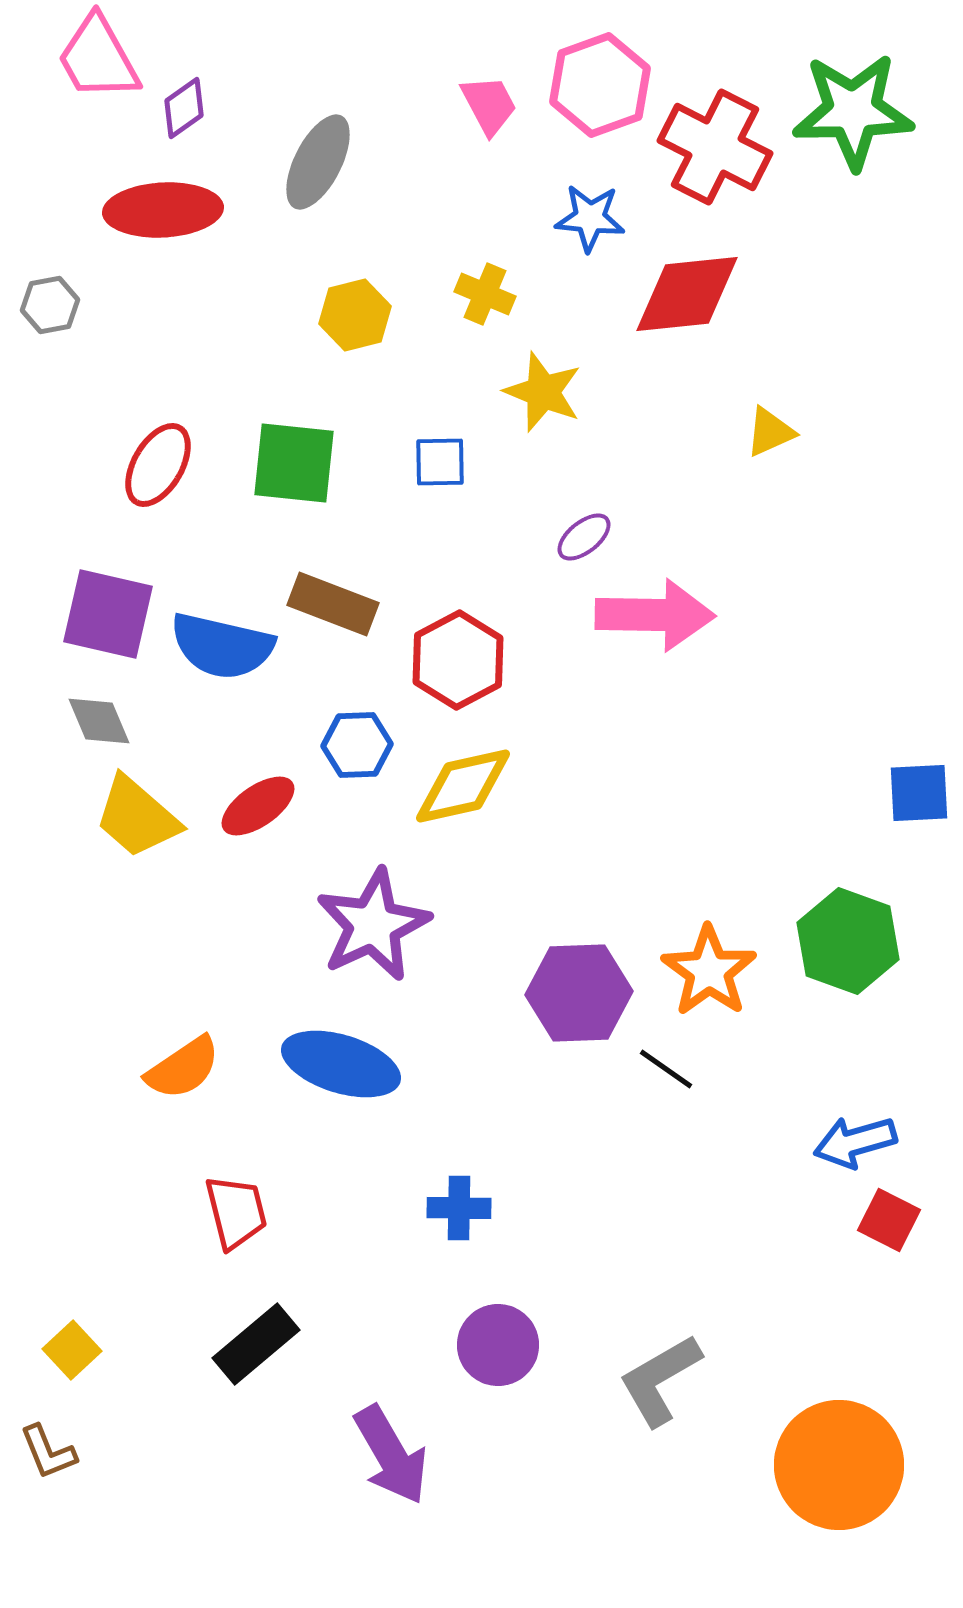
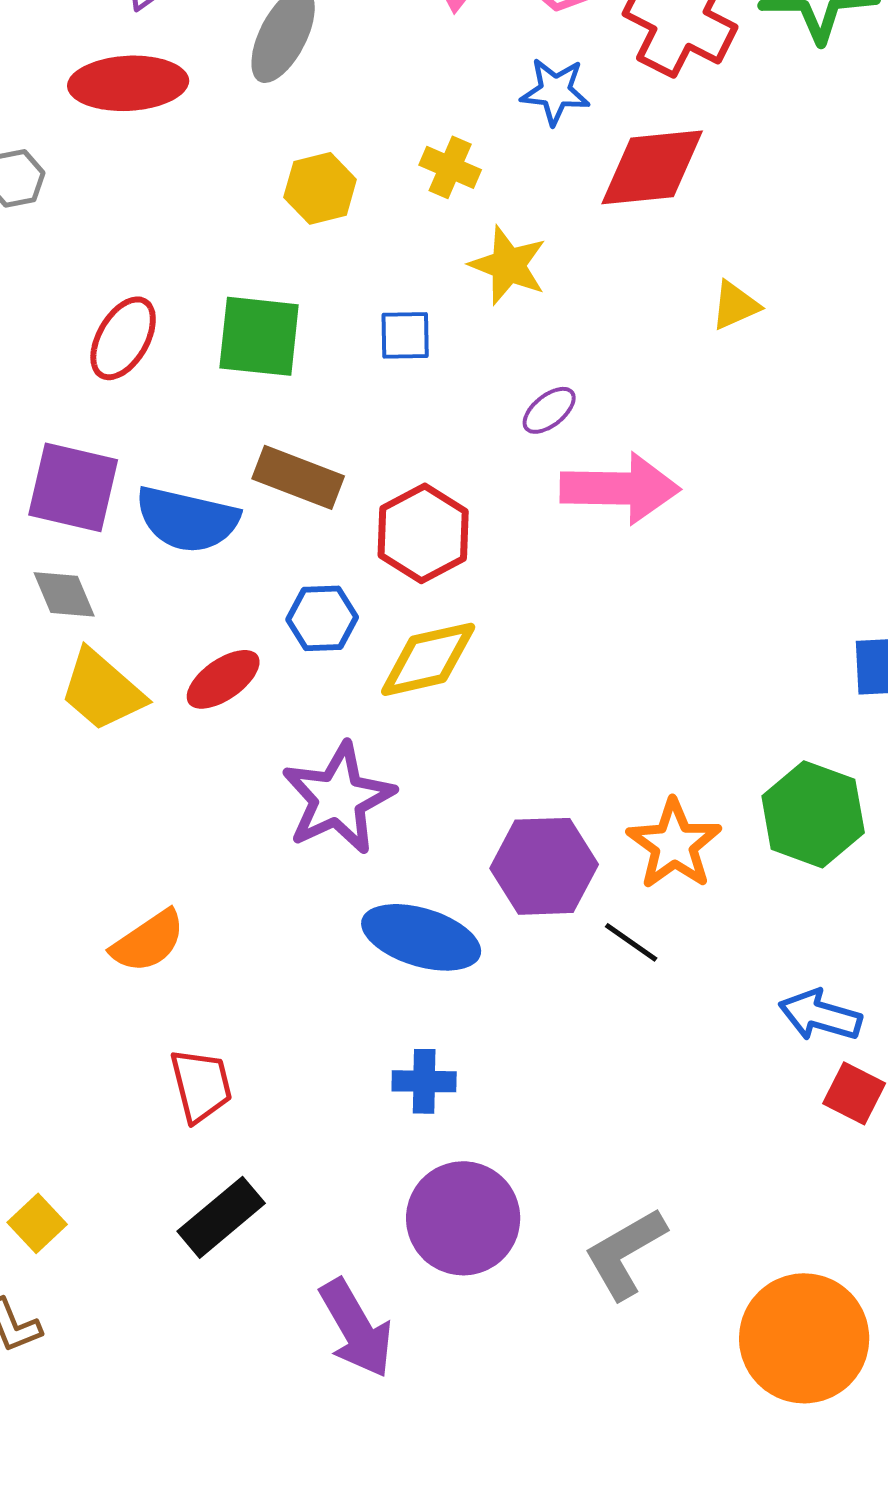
blue ellipse: (341, 1064) -> (421, 937), moved
blue arrow: (855, 1142) -> (820, 1015), turned 32
purple circle: (498, 1345) -> (463, 1218), size x1.4

